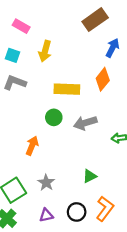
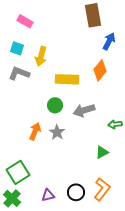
brown rectangle: (95, 20) -> (93, 15), turned -65
yellow arrow: (45, 51) -> (41, 56), moved
green triangle: (90, 176) -> (102, 152), moved
gray star: (46, 183) -> (57, 132), moved

